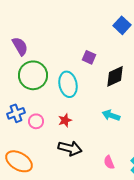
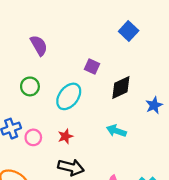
purple semicircle: (20, 46) -> (39, 45), moved
green circle: (33, 75) -> (30, 86), size x0.6
cyan ellipse: (68, 84) -> (69, 96), turned 50

